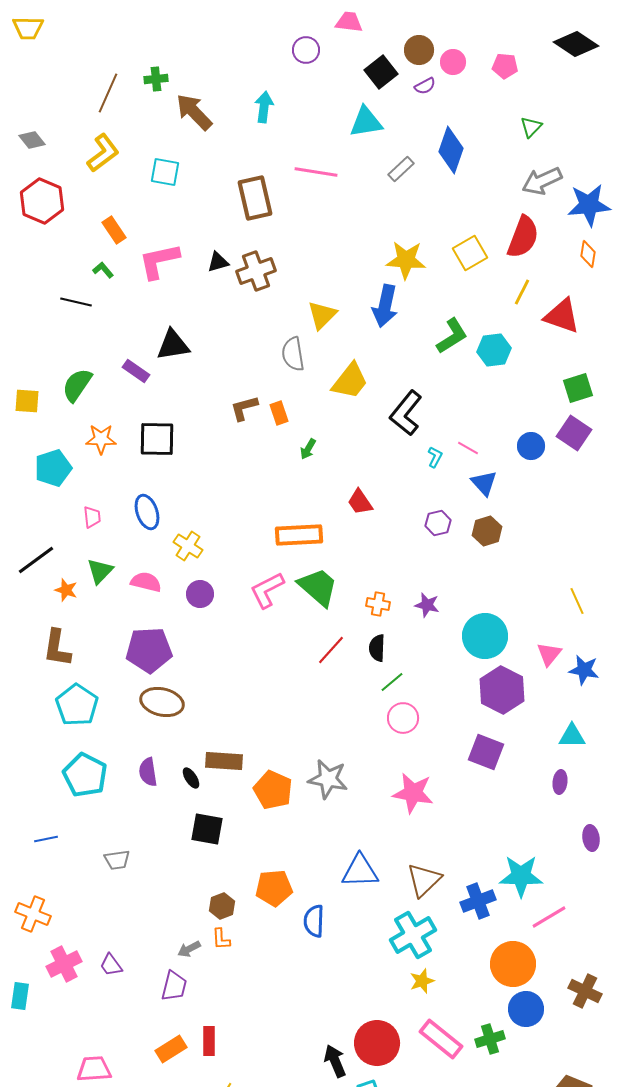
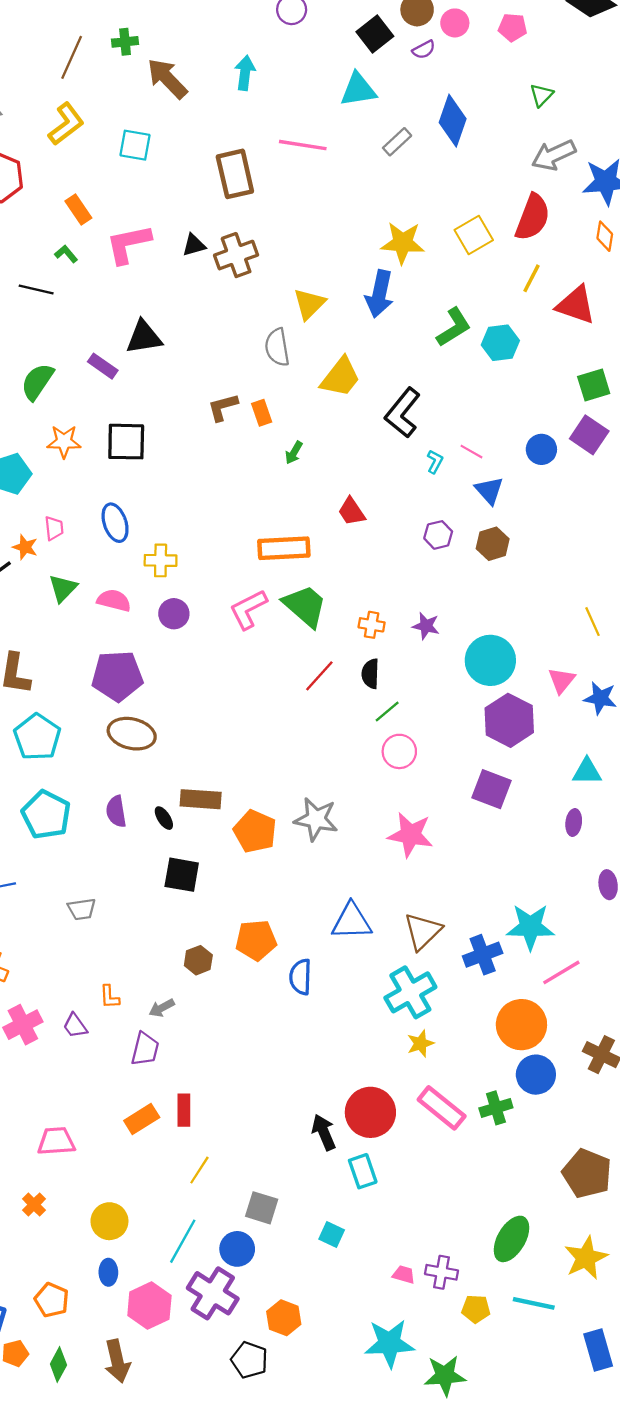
yellow cross: (188, 546) -> (161, 560), turned -32
orange star: (66, 590) -> (25, 547), moved
orange L-shape: (221, 939) -> (109, 997), moved

